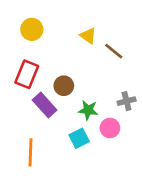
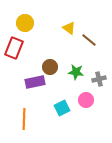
red rectangle: (27, 74) -> (14, 48), moved
purple rectangle: (45, 105) -> (35, 82), turned -60
green star: (88, 110) -> (76, 72), moved

